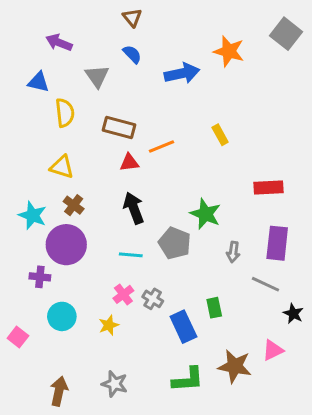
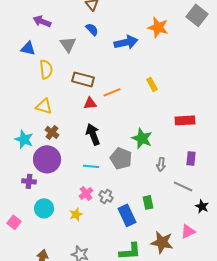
purple rectangle: (277, 243) -> (191, 158), size x0.6

